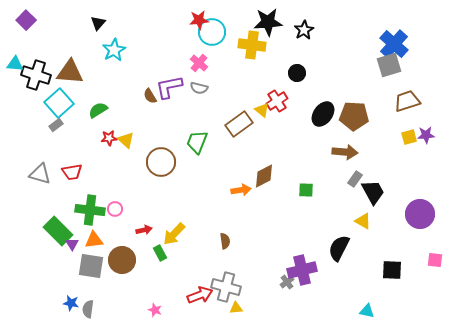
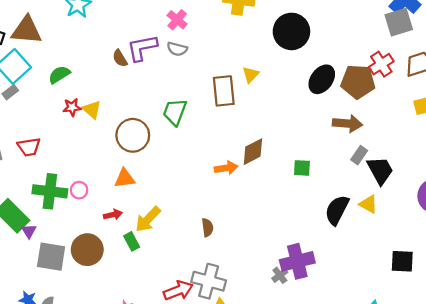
black circle: (297, 73) -> (291, 31), size x1.8
red cross: (277, 101) -> (381, 64), moved
yellow triangle: (262, 110) -> (251, 75), turned 35
brown rectangle: (239, 124) -> (224, 91), turned -60
orange triangle: (94, 240) -> (125, 178), moved
black semicircle: (339, 248) -> (337, 210), moved

